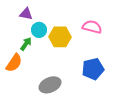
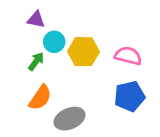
pink semicircle: (92, 27) -> (128, 56), moved
orange semicircle: (14, 63) -> (40, 98), moved

